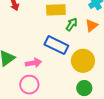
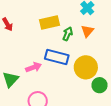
pink arrow: (34, 63) -> (34, 67), moved
green circle: (84, 88) -> (99, 85), moved

